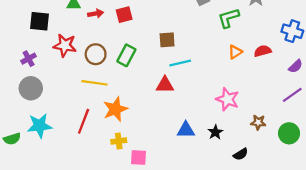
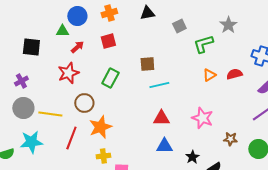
red arrow: (96, 14) -> (77, 47), moved, turned -32
red star: (65, 45) -> (68, 73), moved, turned -30
brown circle: (96, 54) -> (84, 103), moved
yellow line: (94, 83) -> (50, 114), moved
red triangle: (165, 85) -> (161, 118), moved
black star: (215, 132) -> (192, 157), moved

